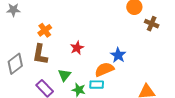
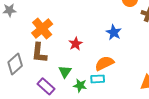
orange cross: (45, 30) -> (42, 29), size x1.5
blue star: (118, 55) -> (114, 32), moved

